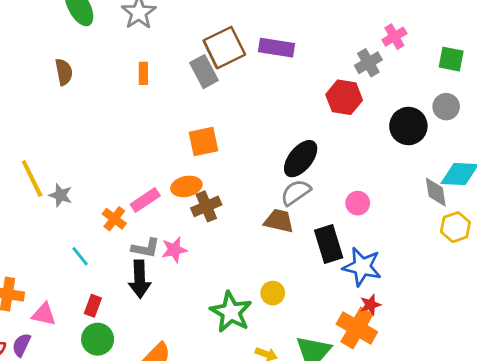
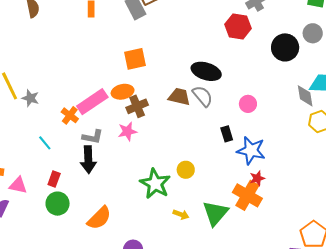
black ellipse: (301, 159) -> (206, 71), turned 68
gray semicircle: (296, 192) -> (203, 96), turned 85
pink rectangle: (145, 200) -> (92, 102), size x1.4
brown trapezoid: (279, 221) -> (179, 97), moved
black rectangle: (329, 244) -> (227, 134), size x0.6
pink star: (174, 250) -> (127, 131), moved

